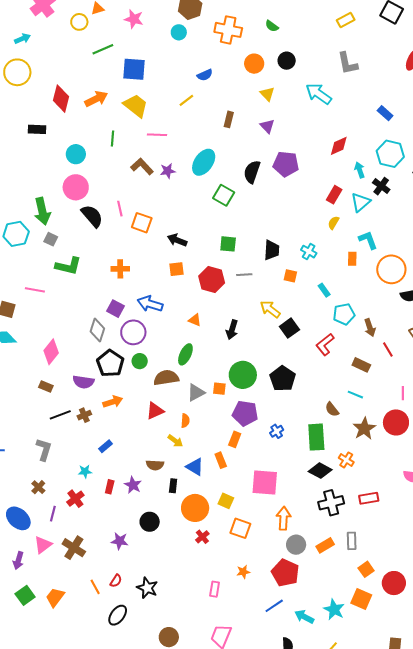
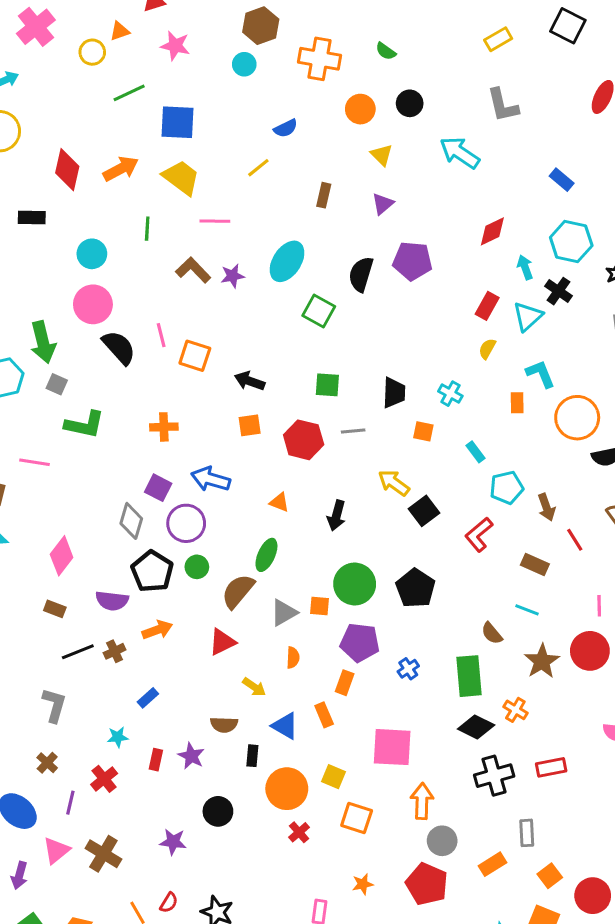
purple triangle: (267, 126) -> (383, 204), turned 35
brown semicircle: (166, 378) -> (238, 591), turned -40
orange semicircle: (185, 421) -> (293, 658), moved
orange rectangle: (325, 545) -> (492, 864), moved

